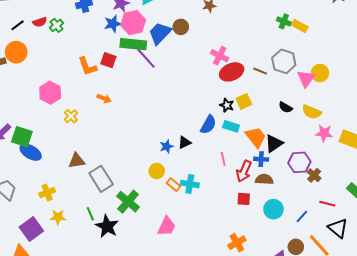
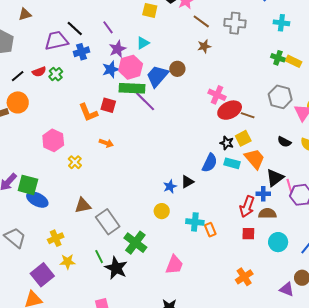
brown line: (260, 71) -> (248, 115), moved
orange trapezoid: (256, 137) -> (255, 159), moved
pink line: (223, 159) -> (289, 186), moved
orange rectangle: (173, 185) -> (210, 230), moved, turned 32

